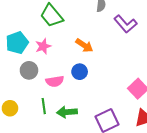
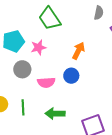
orange arrow: (84, 45) -> (78, 51), turned -102
green line: (44, 106) -> (23, 107), moved

